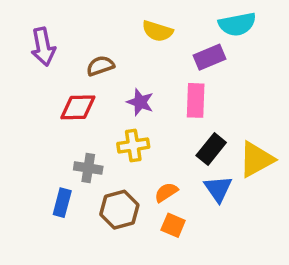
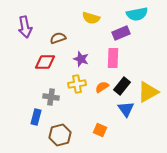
orange semicircle: (166, 192) -> (102, 87), moved
brown hexagon: (119, 210) -> (60, 135), moved

